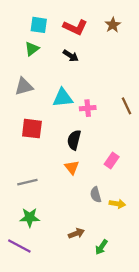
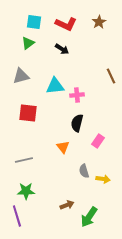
brown line: (126, 106) -> (111, 76), moved
black semicircle: (74, 140) -> (77, 123), moved
purple line: (19, 246) -> (17, 216), turned 45
green arrow: (101, 247) -> (89, 217), size x1.5

